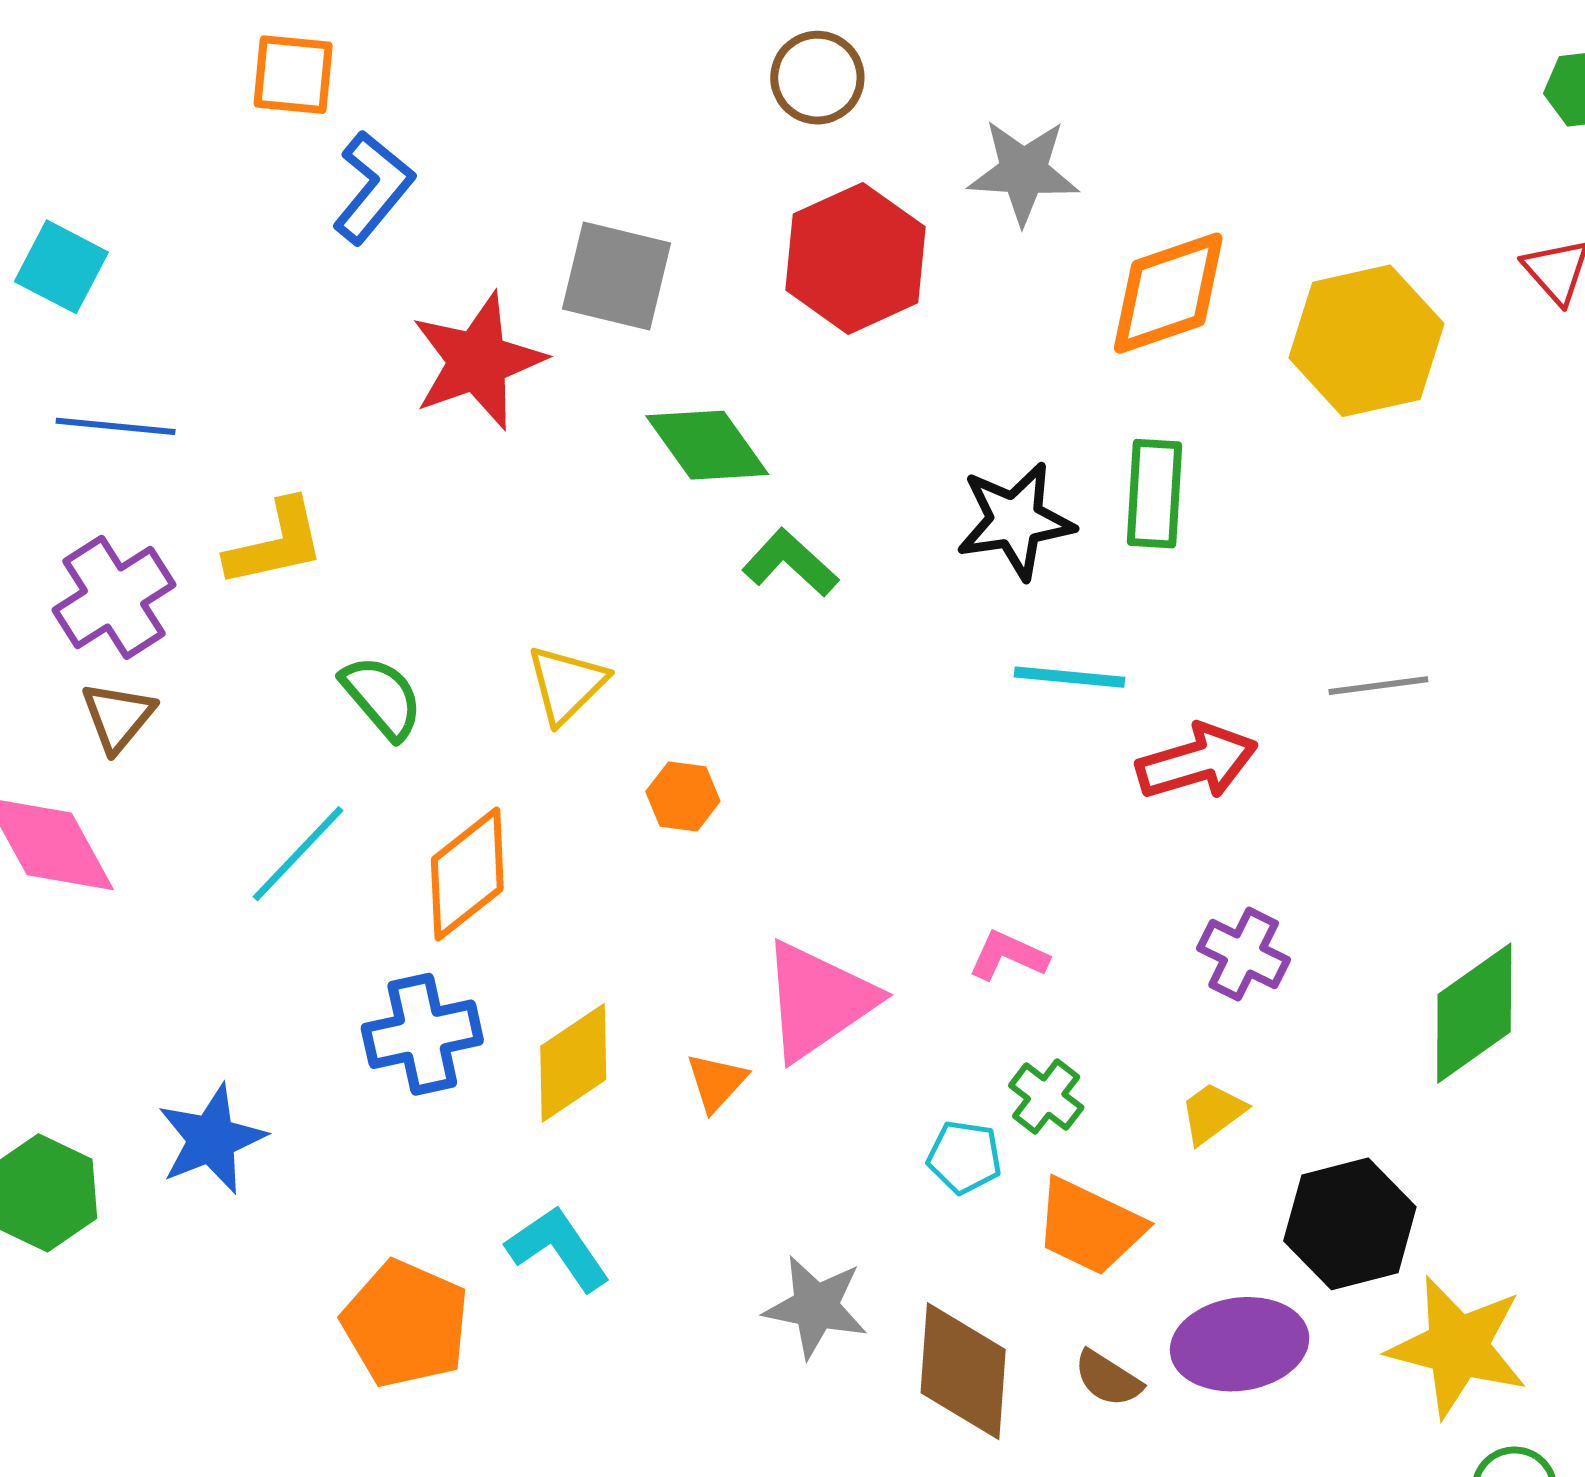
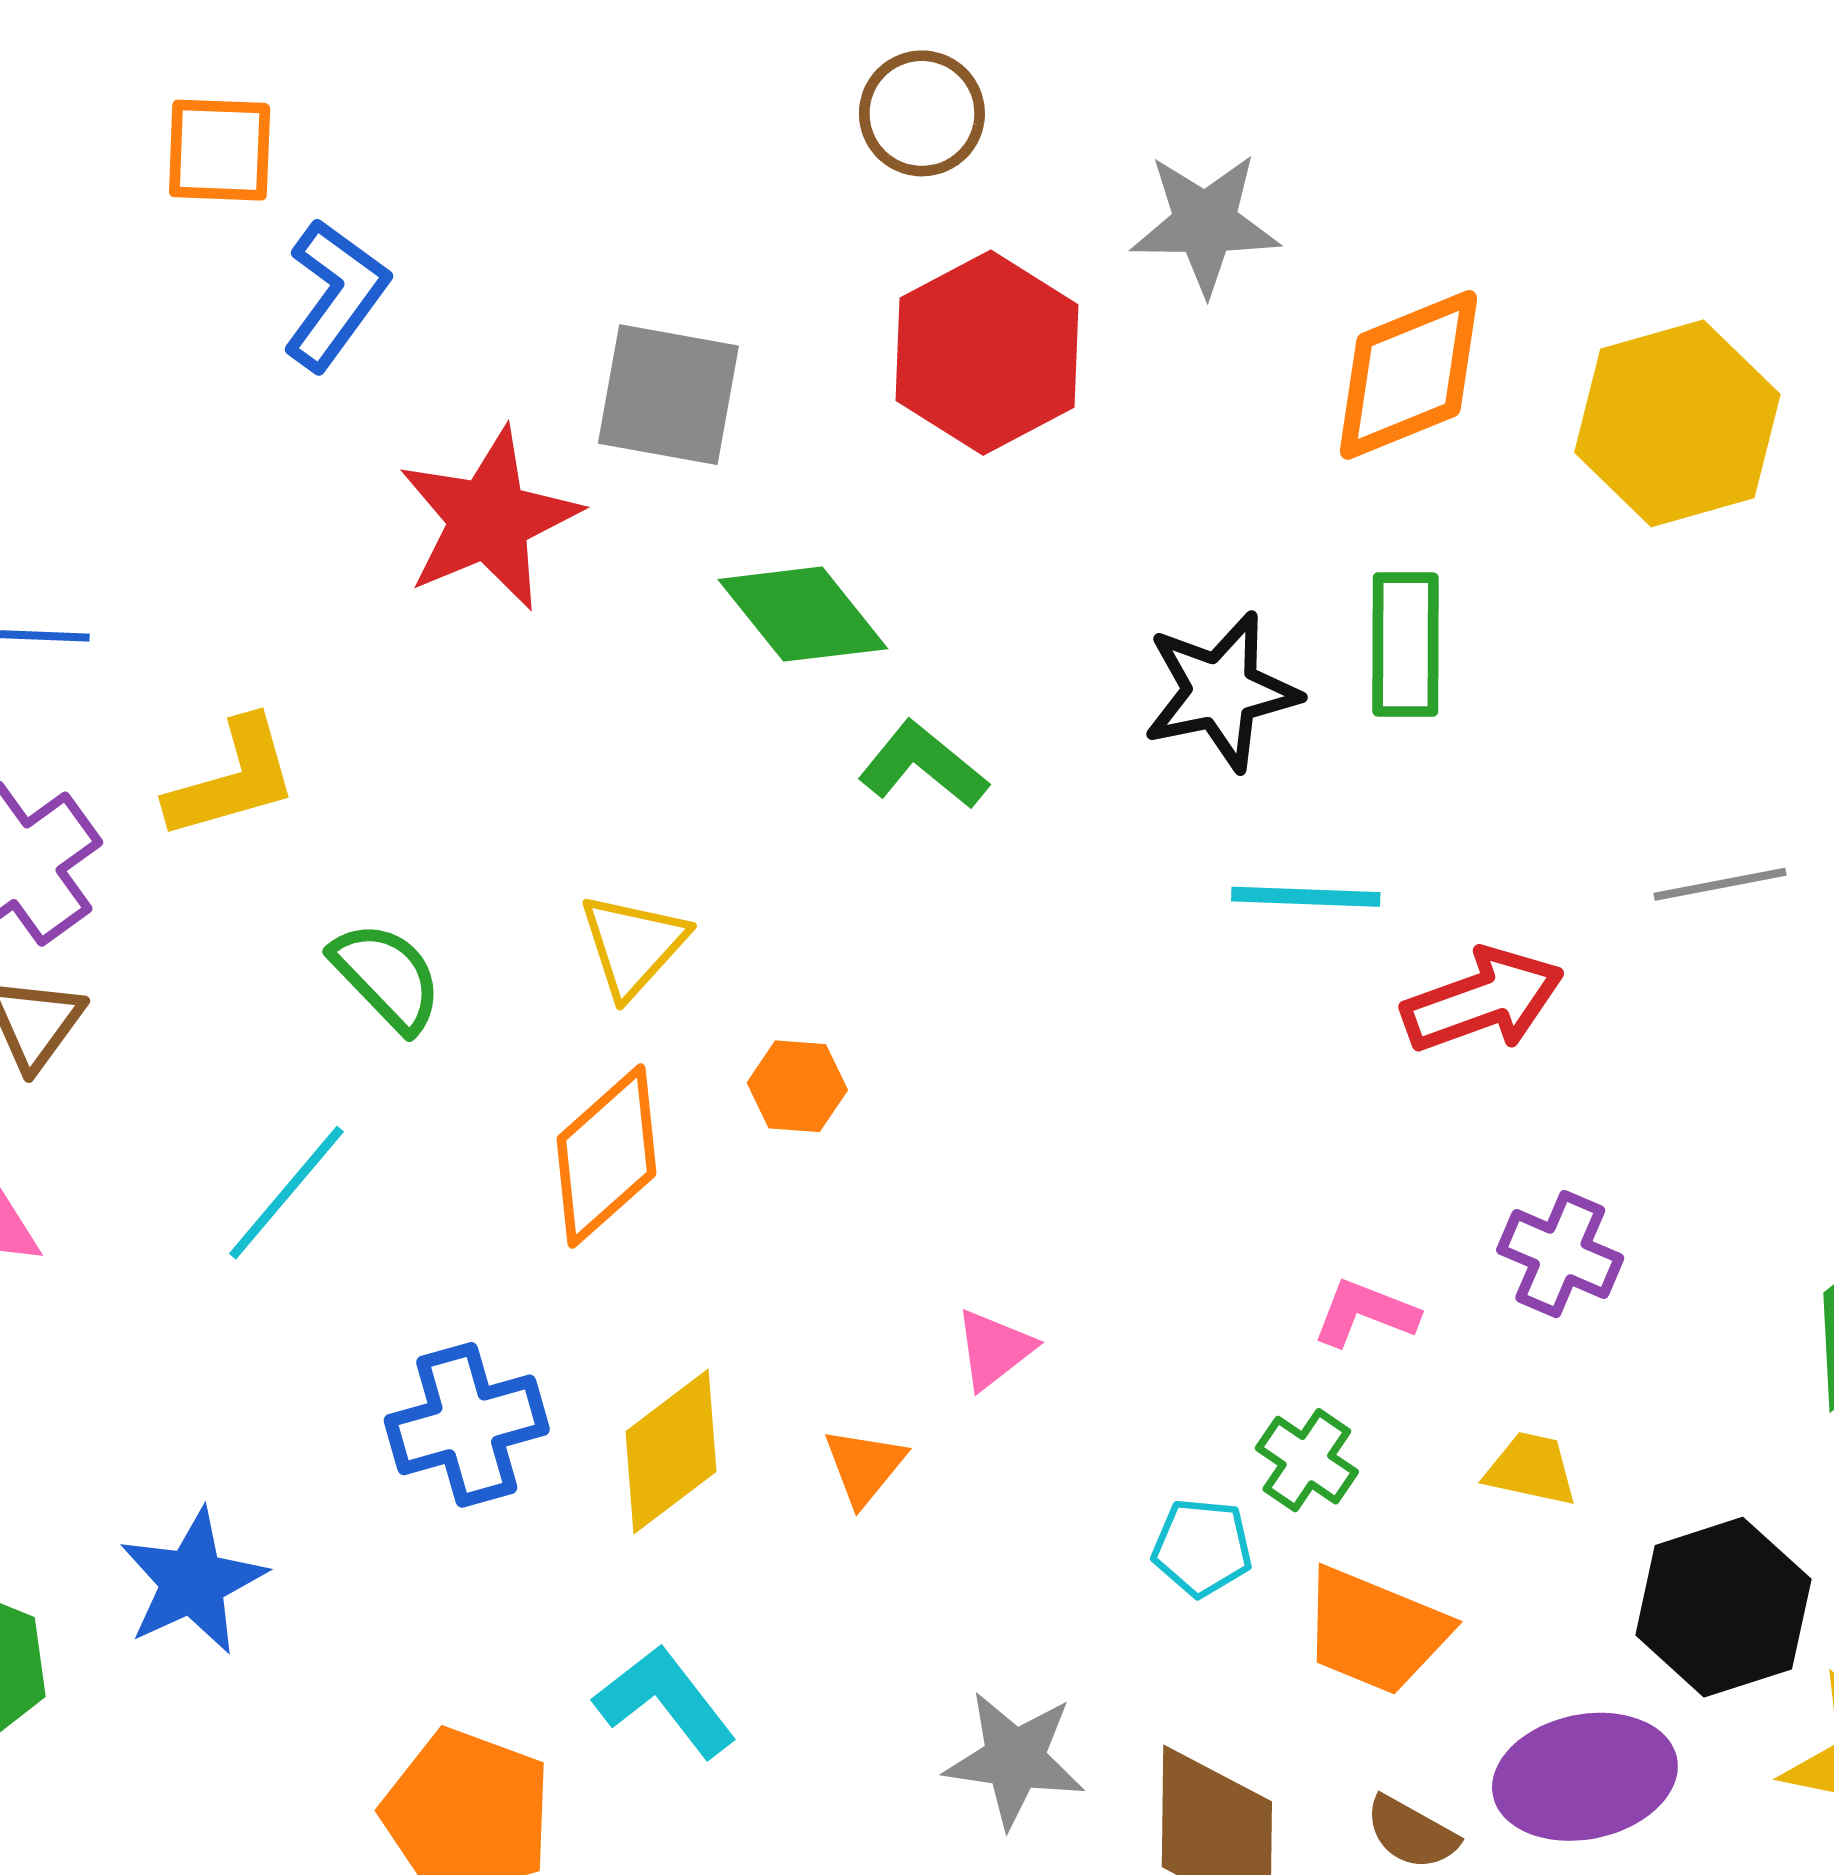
orange diamond: (467, 874) -> (607, 1156), moved
pink L-shape: (1008, 956) -> (1365, 1313), moved
pink triangle: (818, 1000) -> (994, 1349), size x0.5
yellow trapezoid: (1213, 1113) -> (1531, 1469), turned 52

